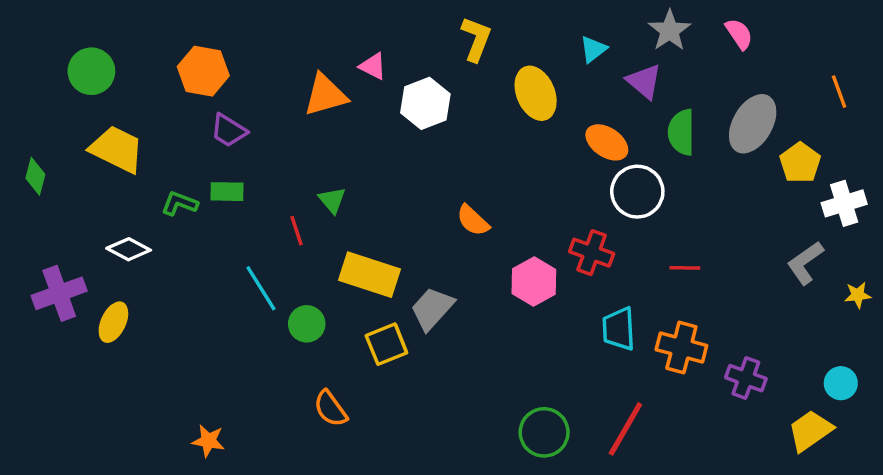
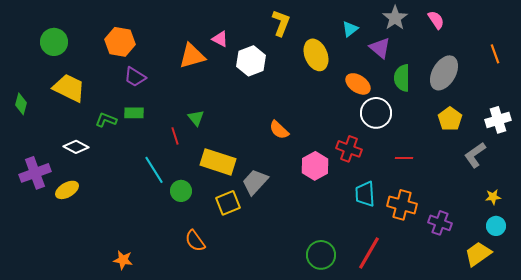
yellow pentagon: (800, 163) -> (450, 119), moved
yellow star: (858, 295) -> (493, 197), moved
yellow ellipse: (113, 322) -> (67, 190), turned 35

